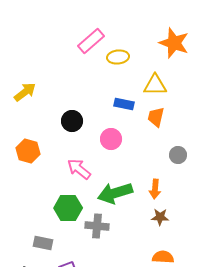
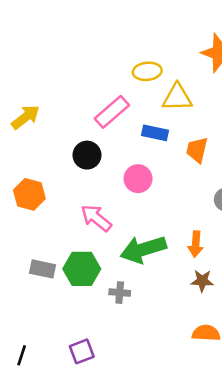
pink rectangle: (91, 41) -> (112, 112), moved
yellow triangle: (155, 85) -> (177, 98), moved
gray cross: (97, 226) -> (120, 293), size x0.7
gray rectangle: (43, 243) -> (42, 269), moved

